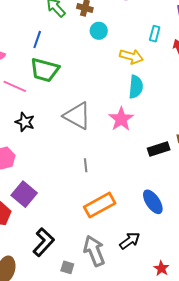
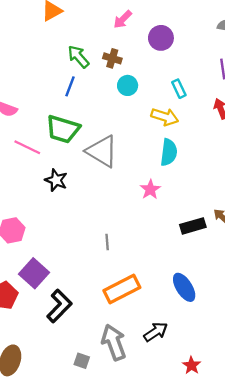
cyan rectangle: (155, 34) -> (179, 89), moved, turned -42
blue line: (37, 40) -> (70, 86), moved
gray triangle: (77, 116) -> (102, 151), moved
pink star: (121, 119) -> (150, 189), size x0.7
black star: (25, 122) -> (56, 180), moved
black L-shape: (44, 242) -> (59, 306), moved

